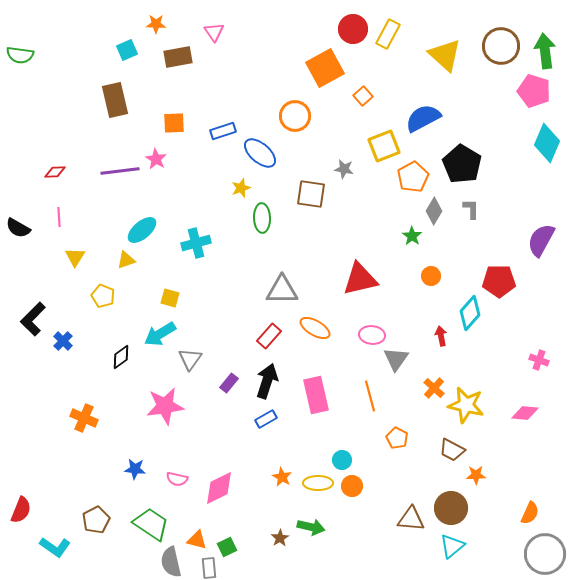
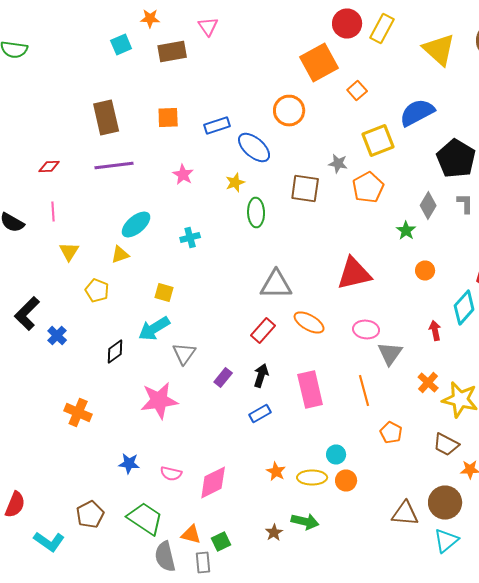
brown rectangle: (115, 100) -> (106, 118), moved
pink star: (156, 159) -> (183, 174), moved
orange pentagon: (413, 177) -> (368, 188), moved
cyan cross: (196, 243) -> (190, 238), size x0.7
black arrow: (267, 381) -> (261, 376), size x0.7

